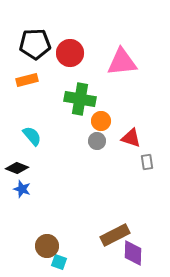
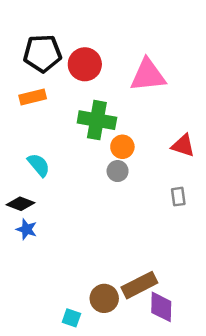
red triangle: (131, 138) -> (183, 146), moved
brown circle: (47, 246) -> (104, 298), moved

